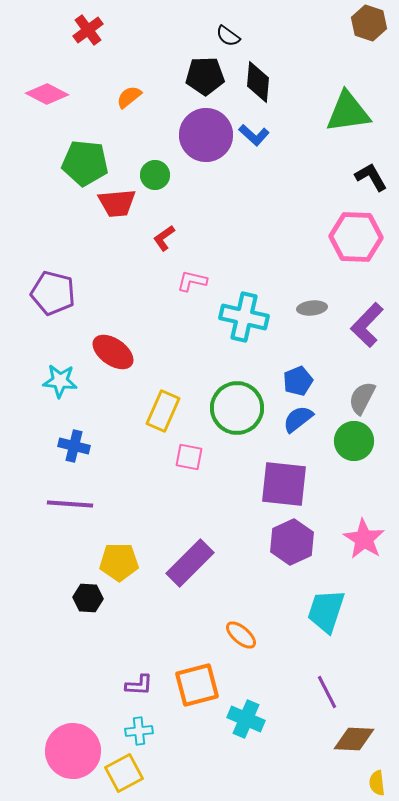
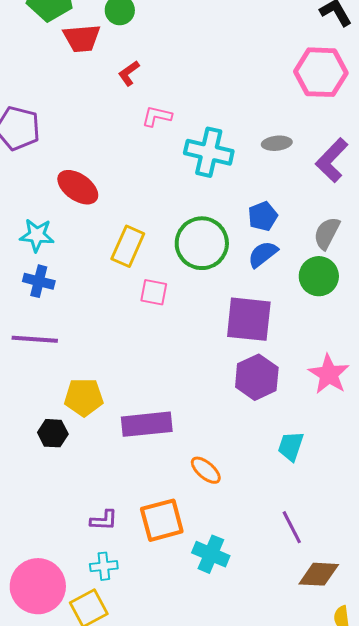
cyan star: (60, 381) -> (37, 235), moved
purple rectangle: (190, 563) -> (147, 424), moved, turned 39
cyan trapezoid: (326, 611) -> (291, 446), size x0.7

